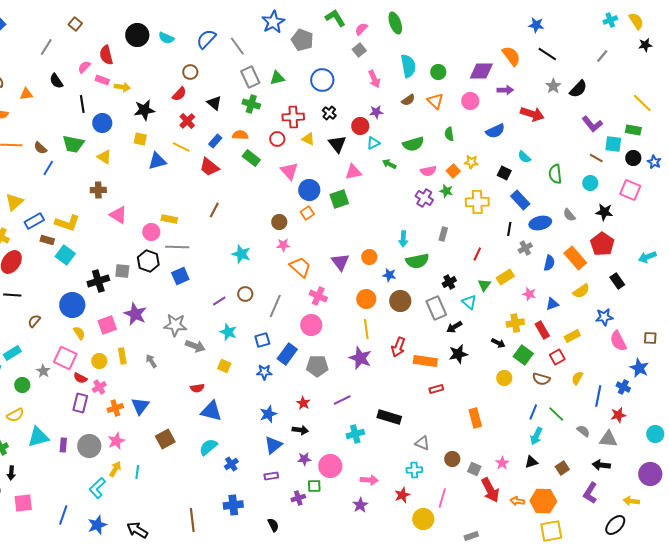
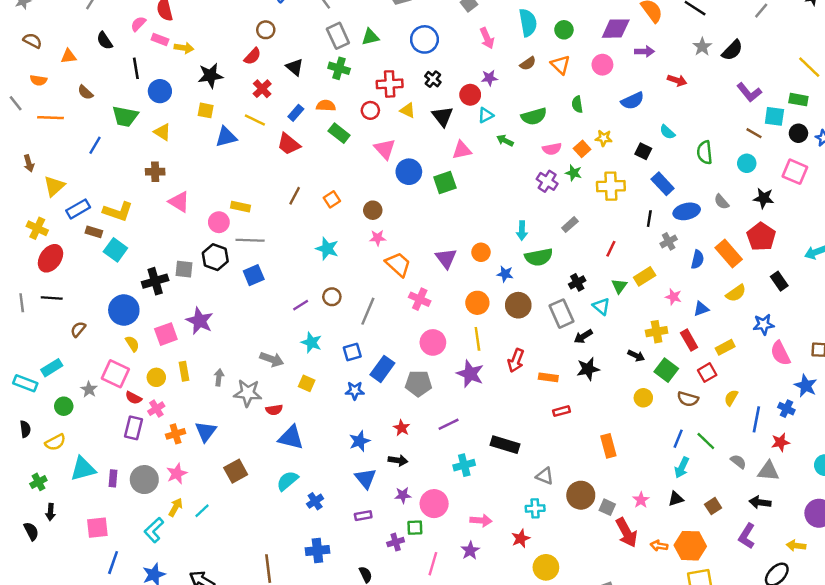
red arrow: (532, 114) -> (677, 80), size x0.7
brown semicircle: (40, 148) -> (85, 92), moved
orange square: (307, 213) -> (332, 199), moved
gray rectangle: (443, 234) -> (570, 225), turned 32
gray star: (175, 325) -> (248, 393), moved
pink circle: (311, 325) -> (433, 342), moved
gray arrow: (151, 361) -> (219, 377), turned 40
orange rectangle: (425, 361) -> (548, 377), size x0.7
blue triangle: (273, 445) -> (366, 478), turned -30
brown circle: (452, 459) -> (581, 495), size x1.5
cyan line: (137, 472) -> (202, 511), turned 40
pink line: (442, 498) -> (433, 564), moved
pink square: (23, 503) -> (97, 528), moved

